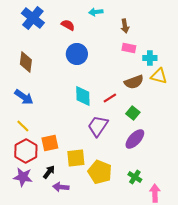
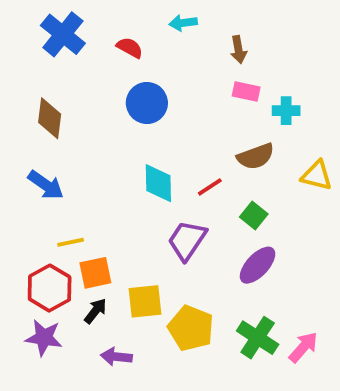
yellow triangle: (159, 76) -> (317, 175), moved
yellow line: (23, 126) -> (71, 242), moved, turned -56
black arrow: (49, 172) -> (95, 311), moved
green cross: (135, 177) -> (258, 338), size x1.5
pink arrow: (155, 193) -> (303, 347), moved, turned 42

